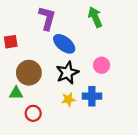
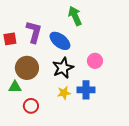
green arrow: (95, 17) -> (75, 16), moved
purple L-shape: (47, 18) -> (34, 32), moved

